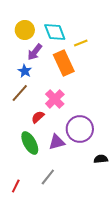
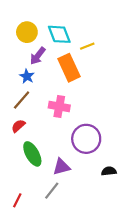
pink cross: (55, 99) -> (59, 106), turned -36
red semicircle: (38, 117) -> (18, 126), moved
purple triangle: (57, 142) -> (61, 167), moved

